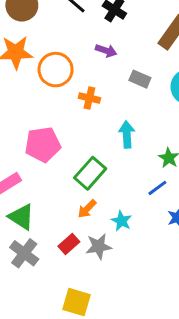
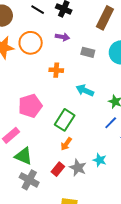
orange circle: (56, 70) -> (31, 43), moved
cyan arrow: (127, 134) -> (85, 90), turned -54
cyan star: (122, 221) -> (100, 160), moved
gray star: (99, 246) -> (78, 168), turned -30

